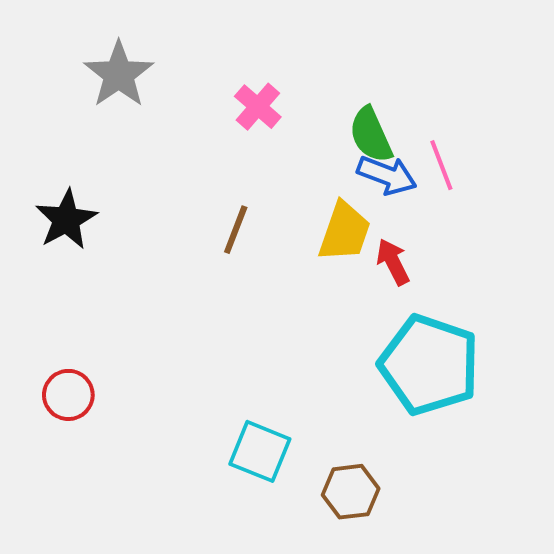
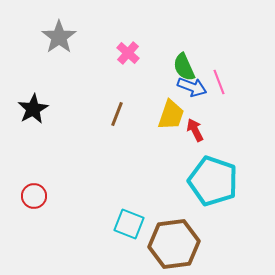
brown hexagon: (351, 492) -> (174, 244), size x1.8

